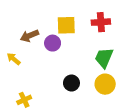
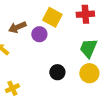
yellow square: (66, 25) -> (52, 17), turned 30

